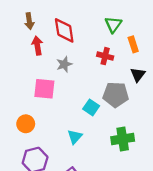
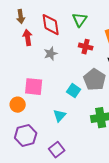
green triangle: (113, 25) -> (80, 20), moved
pink square: (44, 89) -> (34, 87), moved
gray pentagon: (116, 95) -> (95, 80), turned 30

